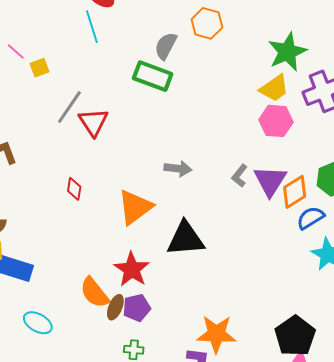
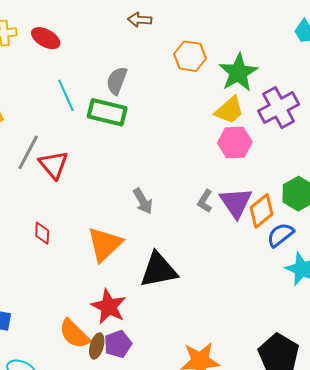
orange hexagon: (207, 23) -> (190, 56), moved
cyan line: (92, 27) -> (66, 95), moved
gray arrow: (178, 169) -> (143, 201), turned 60

